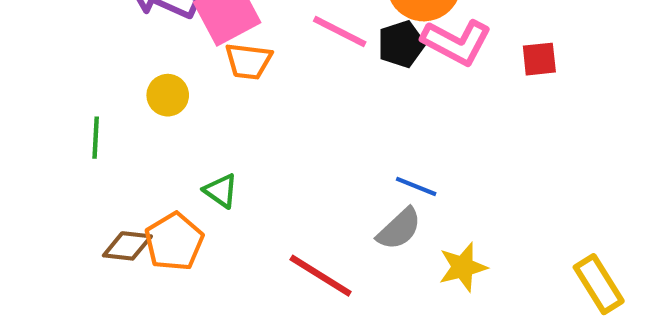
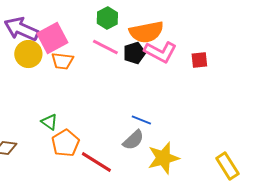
yellow circle: (168, 95) -> (28, 54), moved, size x1.4
orange pentagon: (174, 242) -> (65, 143), moved
yellow star: (463, 267) -> (163, 158), size x1.4

